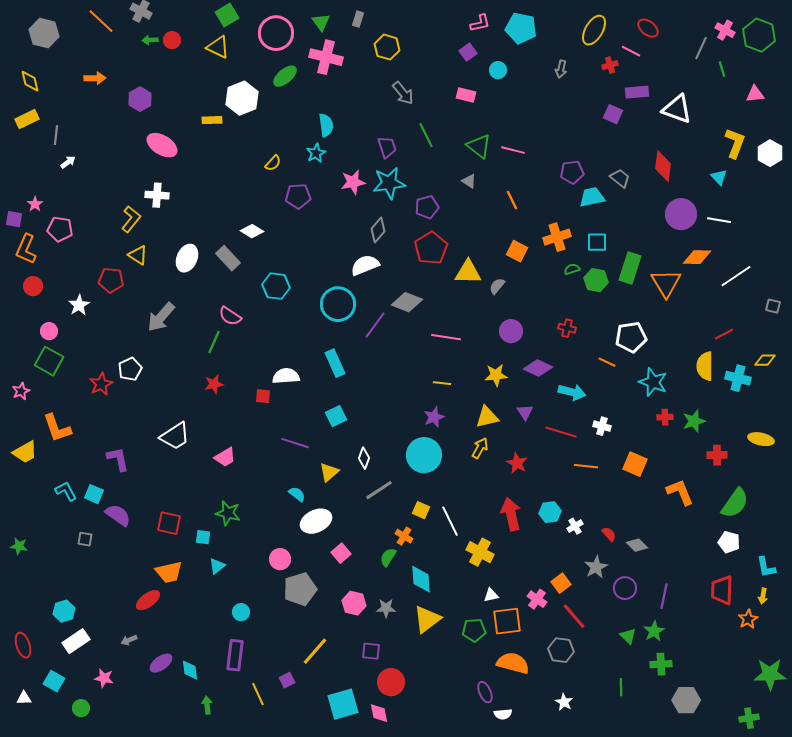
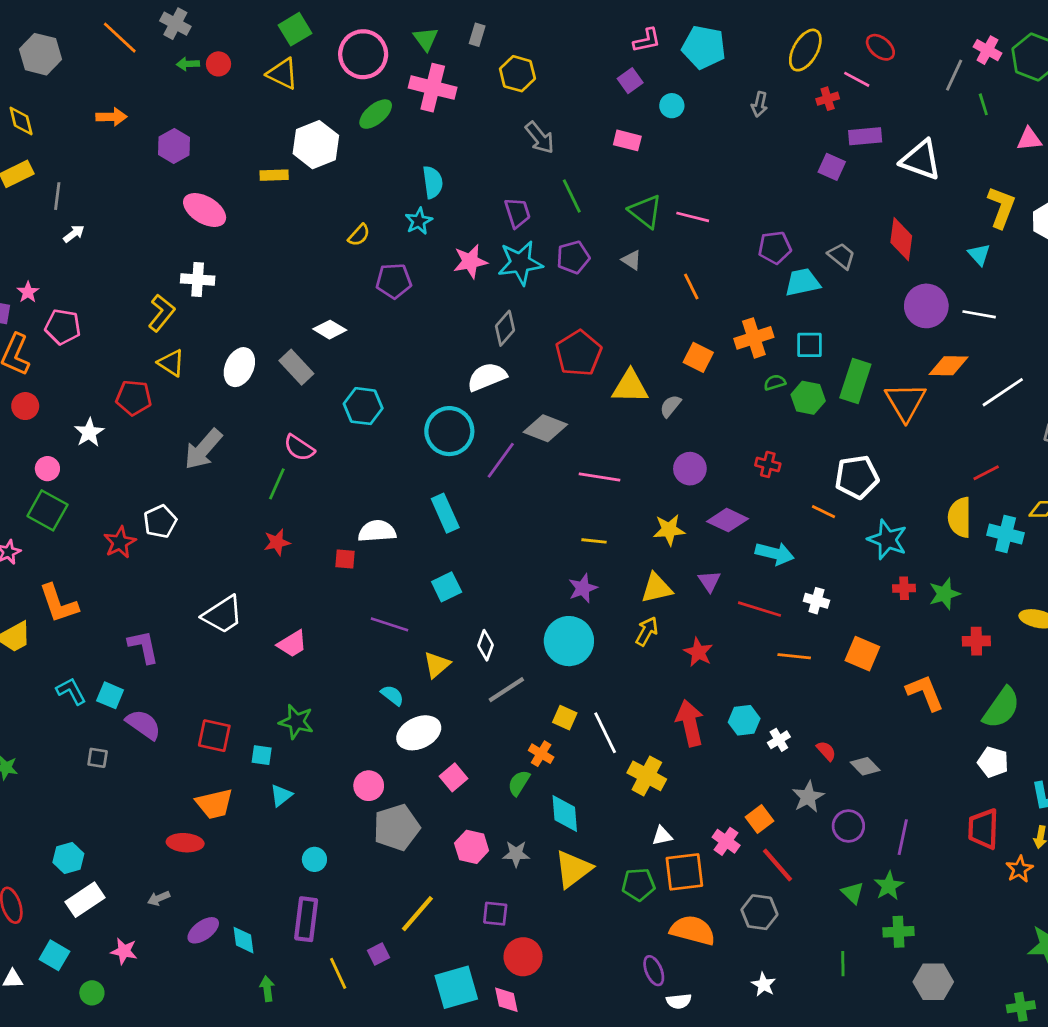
purple pentagon: (427, 207) -> (573, 257), moved
red ellipse: (148, 600) -> (185, 843), turned 40

